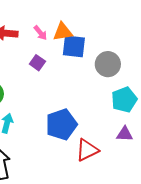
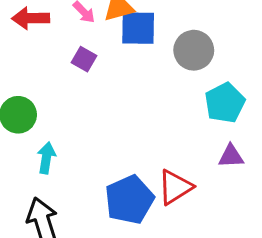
blue pentagon: (61, 124) -> (129, 200), moved

